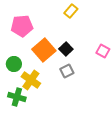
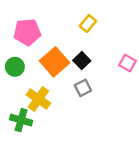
yellow rectangle: (71, 11) -> (88, 23), moved
green circle: (14, 64) -> (15, 67), moved

